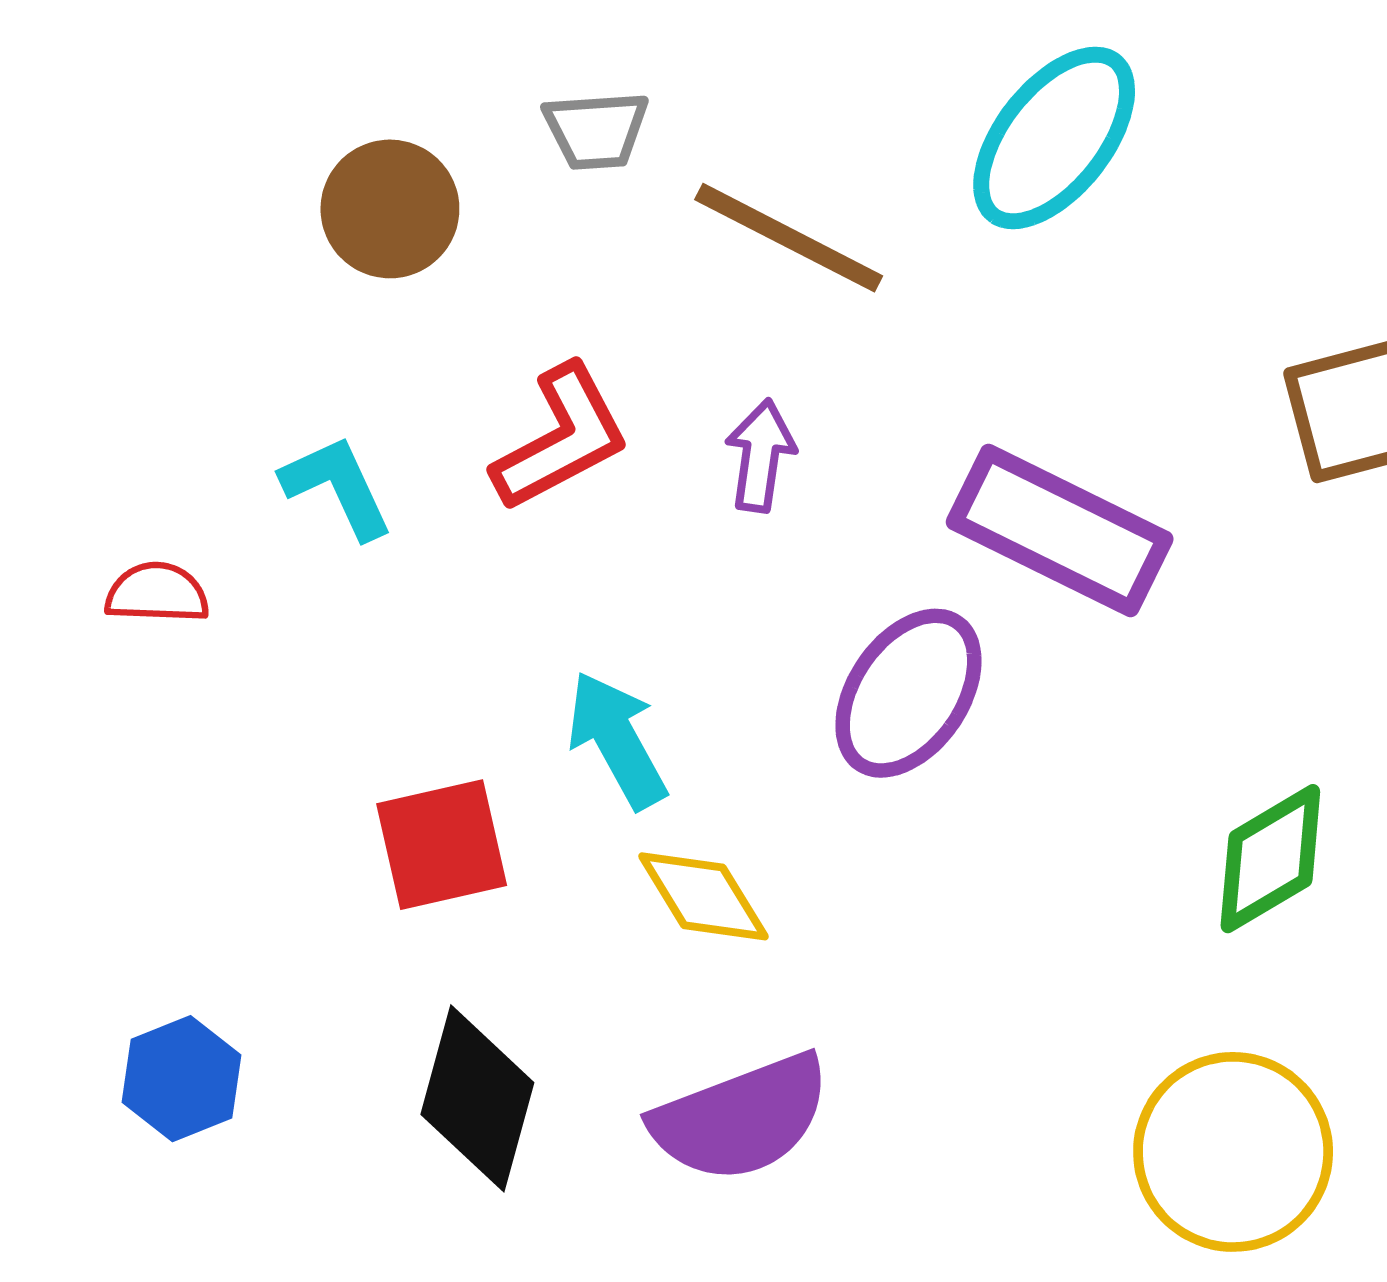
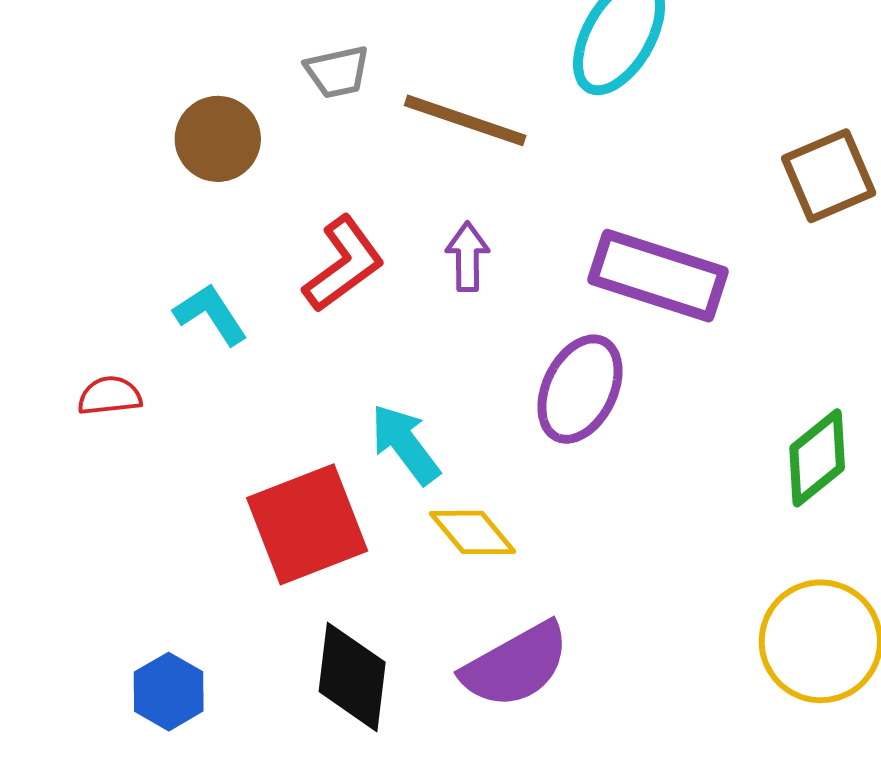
red square: (442, 845) -> (307, 524), size x1.4

